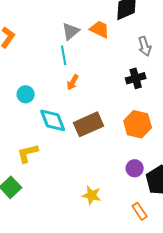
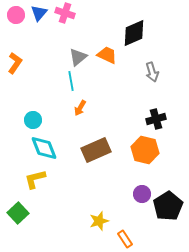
black cross: (136, 78) -> (156, 119), moved
cyan diamond: (53, 120) -> (44, 148), moved
yellow star: (92, 195) -> (99, 221), turned -30
orange rectangle: (140, 211) -> (125, 239), moved

